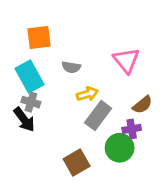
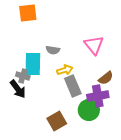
orange square: (39, 38) -> (28, 13), moved
cyan rectangle: (30, 77) -> (33, 64), moved, turned 30
gray rectangle: (98, 115) -> (73, 86), turned -60
purple cross: (132, 129) -> (98, 96), size x1.5

